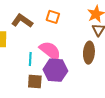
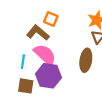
brown L-shape: (22, 21) -> (38, 33), moved

